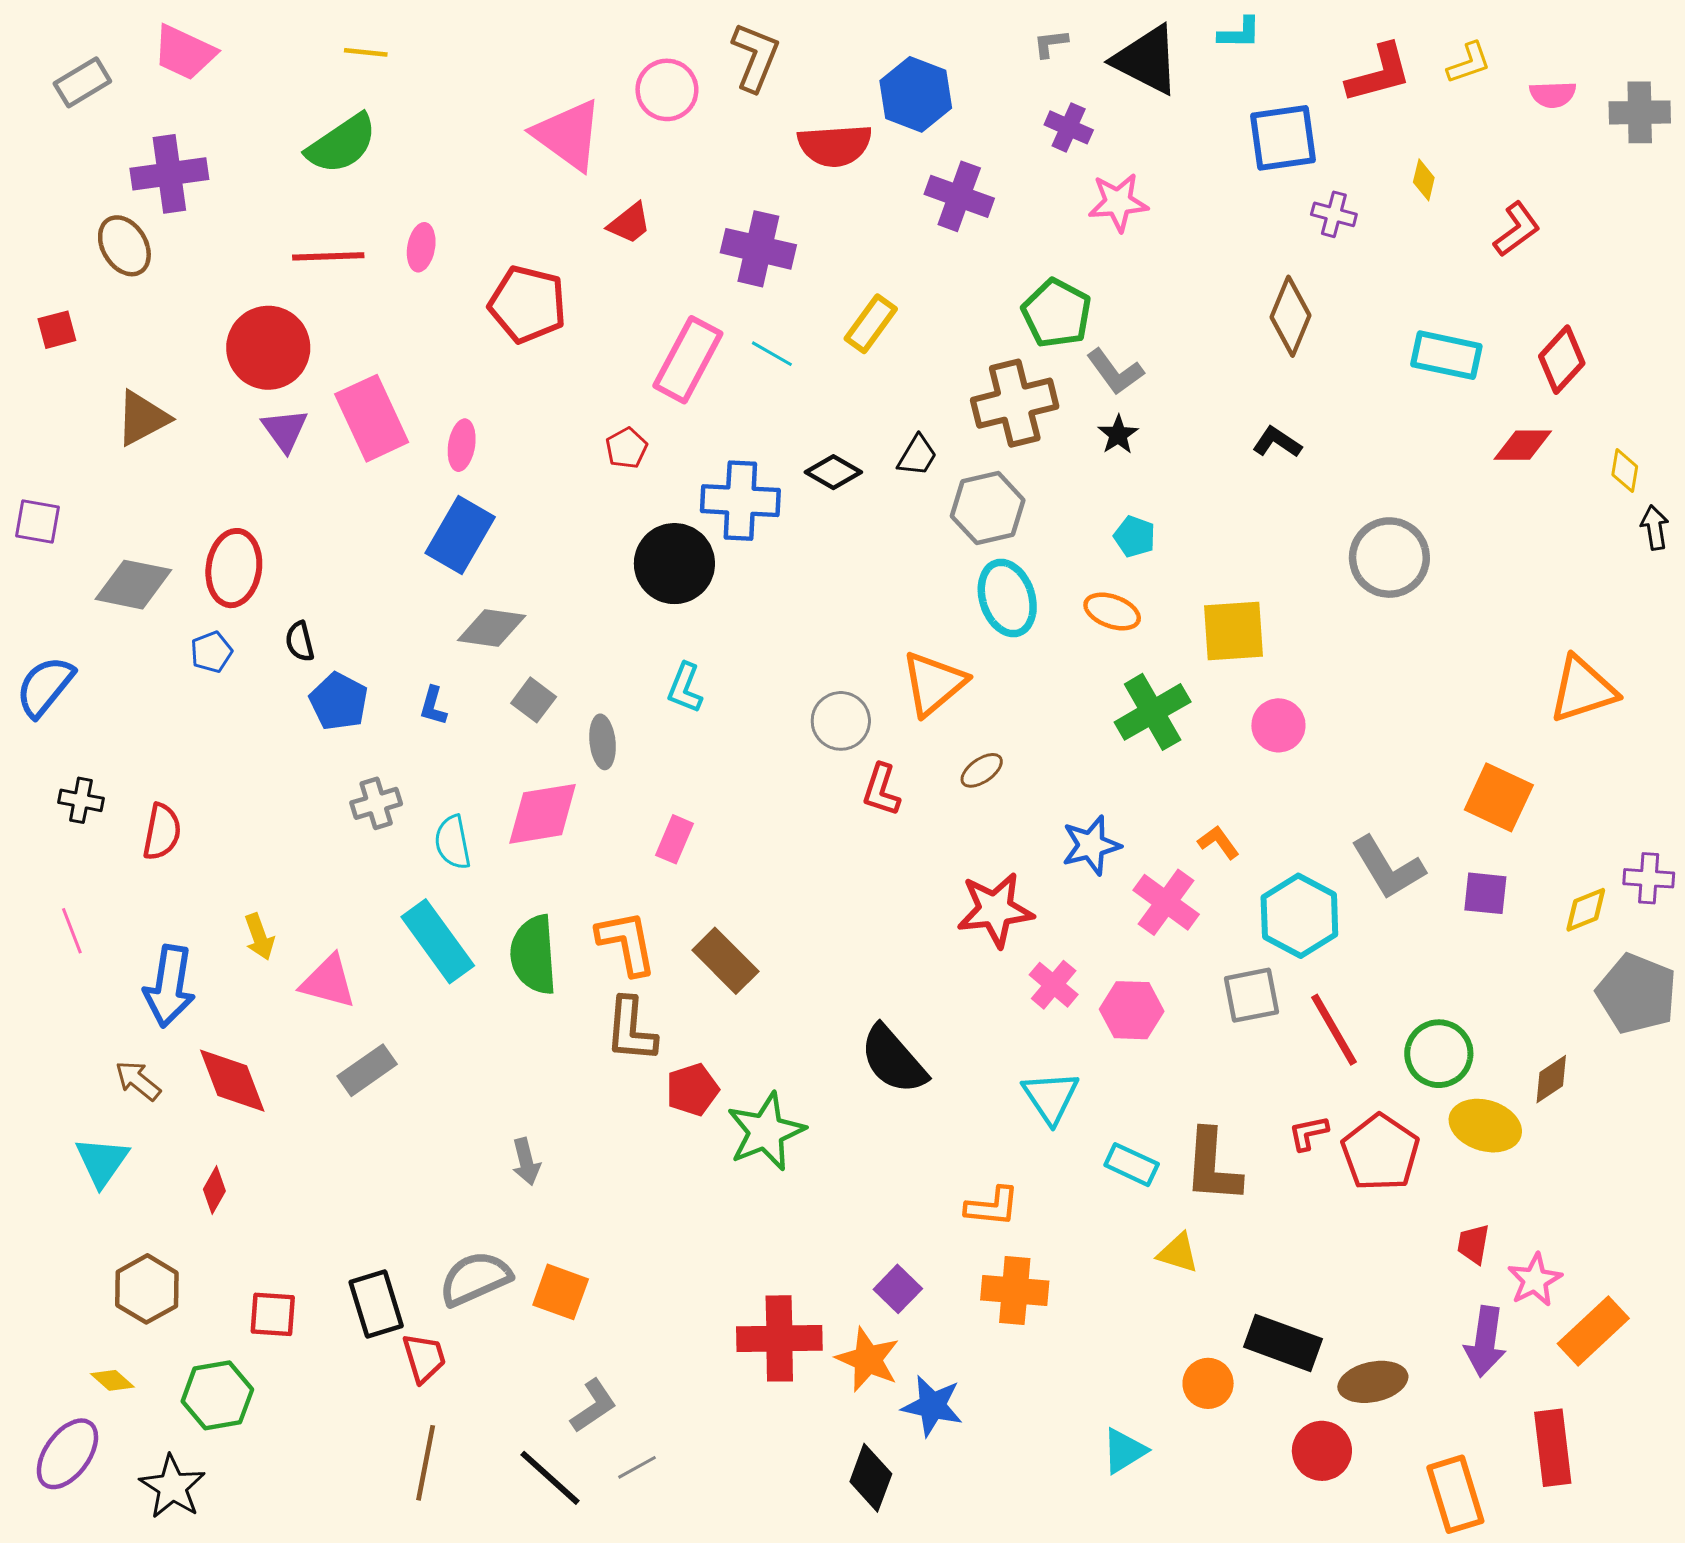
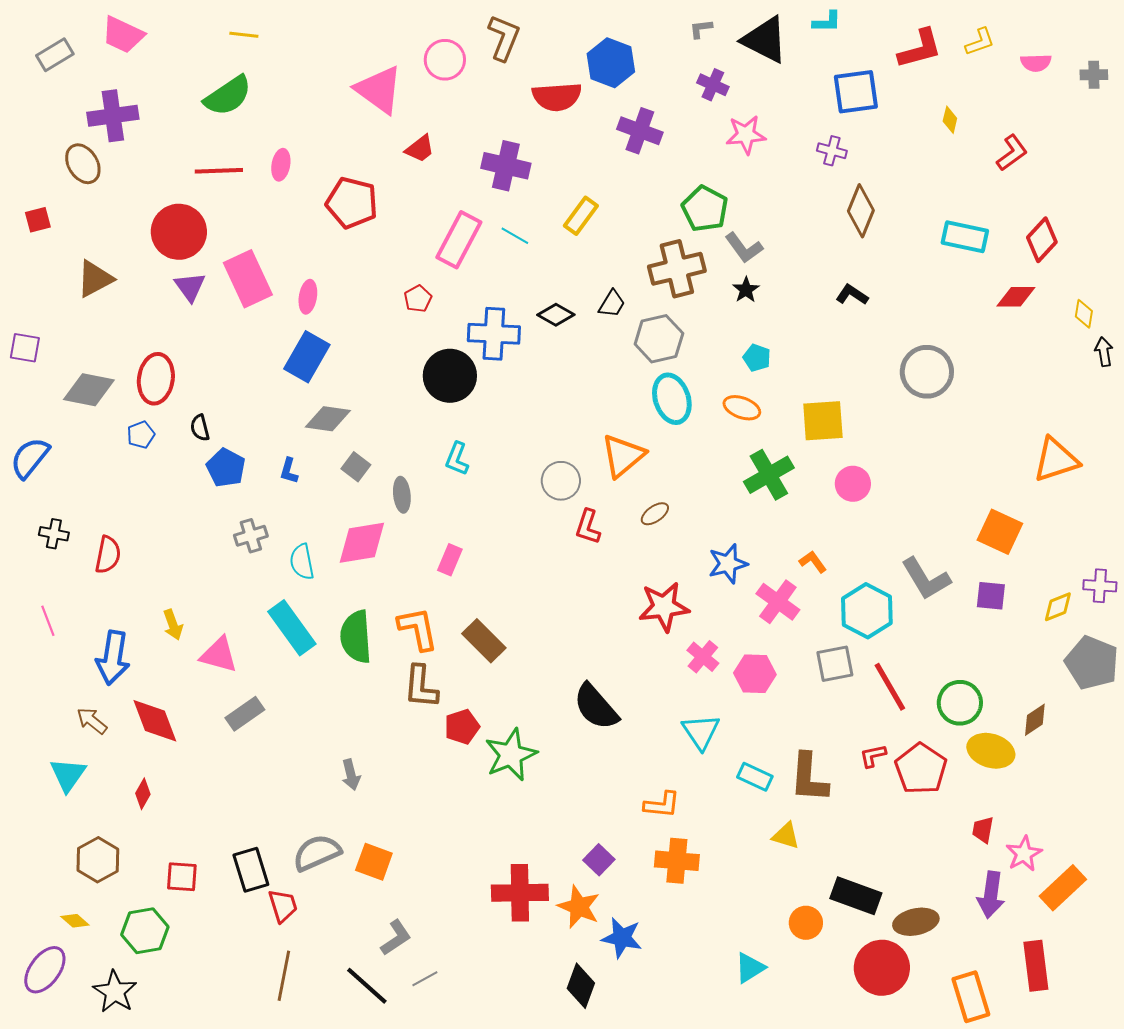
gray cross: (1640, 112) -> (1094, 75), size x0.7
purple cross: (1334, 214) -> (832, 151), moved
red circle: (1322, 1451) -> (882, 968), size x1.4

